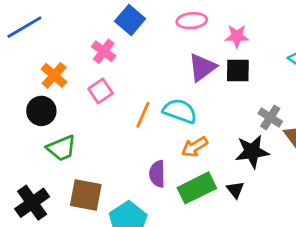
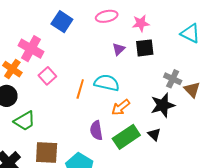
pink cross: (104, 51) -> (31, 49), moved, size x1.4
purple triangle: (202, 67) -> (119, 49), size x0.6

